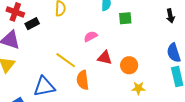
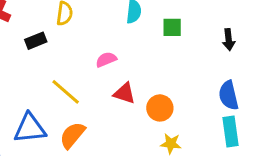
green square: (125, 18) -> (172, 27), moved
black rectangle: (32, 24) -> (36, 41), moved
orange semicircle: (83, 80) -> (72, 135), moved, turned 42

